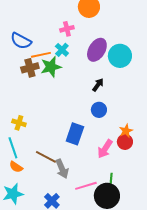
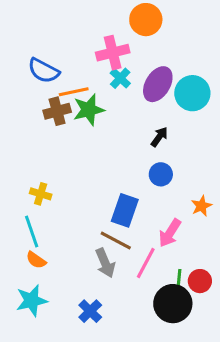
pink cross: (67, 29) -> (113, 53), size x1.5
cyan cross: (62, 50) -> (120, 78), moved
red circle: (125, 142) -> (200, 281), moved
brown line: (46, 157) -> (116, 240), moved
pink line: (86, 186) -> (146, 263), moved, turned -45

